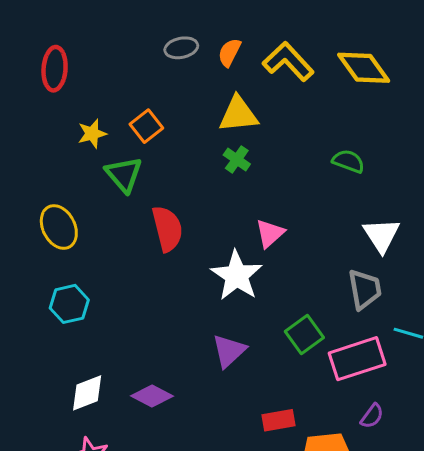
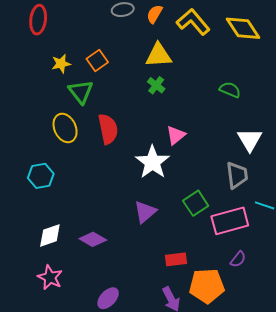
yellow ellipse: (59, 227) -> (65, 128), moved

